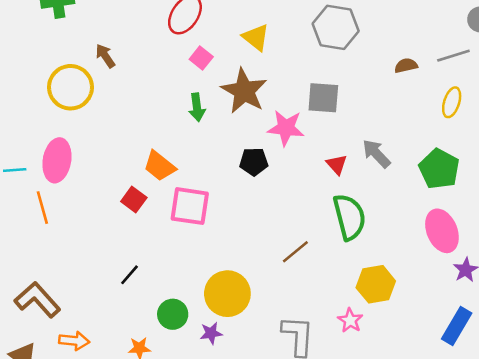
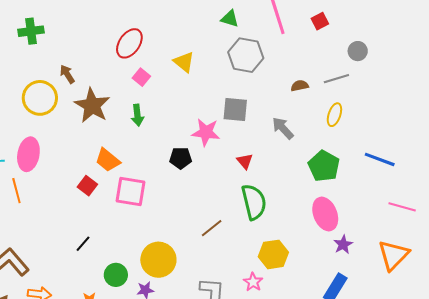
brown star: (244, 91) -> (92, 105), moved
gray arrow: (376, 154) -> (283, 128), moved

